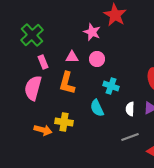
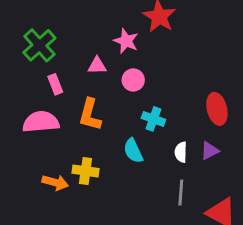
pink triangle: (72, 57) -> (97, 66), moved
pink semicircle: (33, 88) -> (41, 122), turned 70
gray line: (130, 137) -> (181, 193), turned -66

